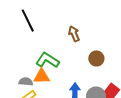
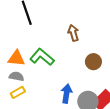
orange triangle: (42, 76) -> (16, 58), moved

